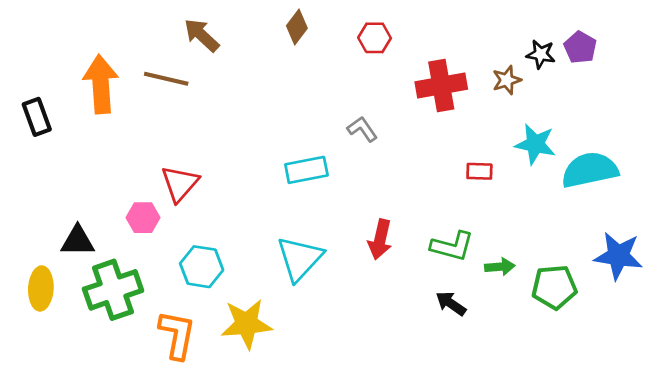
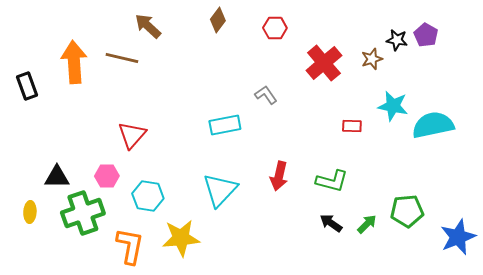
red cross: (441, 86) -> (324, 63), turned -30
pink hexagon: (143, 218) -> (107, 176), moved
blue star: (618, 256) -> (458, 237), moved, turned -30
green arrow: (500, 267) -> (367, 224), moved, turned -40
yellow ellipse: (41, 288) -> (30, 212), size x0.7

